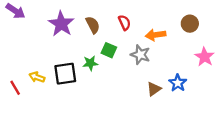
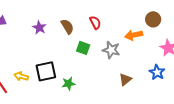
purple star: (61, 24) -> (39, 28), size x0.6
orange arrow: (156, 35) -> (134, 35), moved
green star: (90, 63) -> (68, 84), moved
blue star: (178, 83) -> (157, 72), moved

